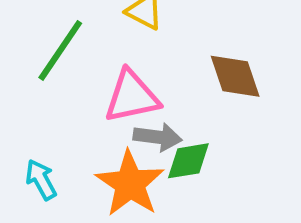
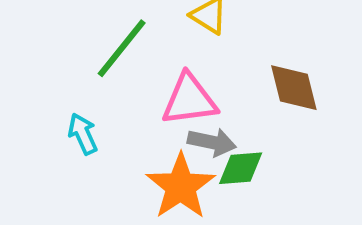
cyan arrow: (41, 180) -> (83, 134), moved

